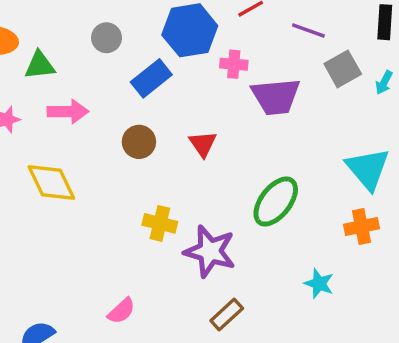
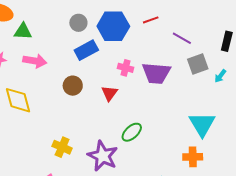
gray circle: (107, 38) -> (78, 23), moved
pink cross: (234, 64) -> (126, 68), moved
green ellipse: (276, 201) -> (132, 132), moved, size x0.7
yellow cross: (160, 223) -> (62, 147), moved

